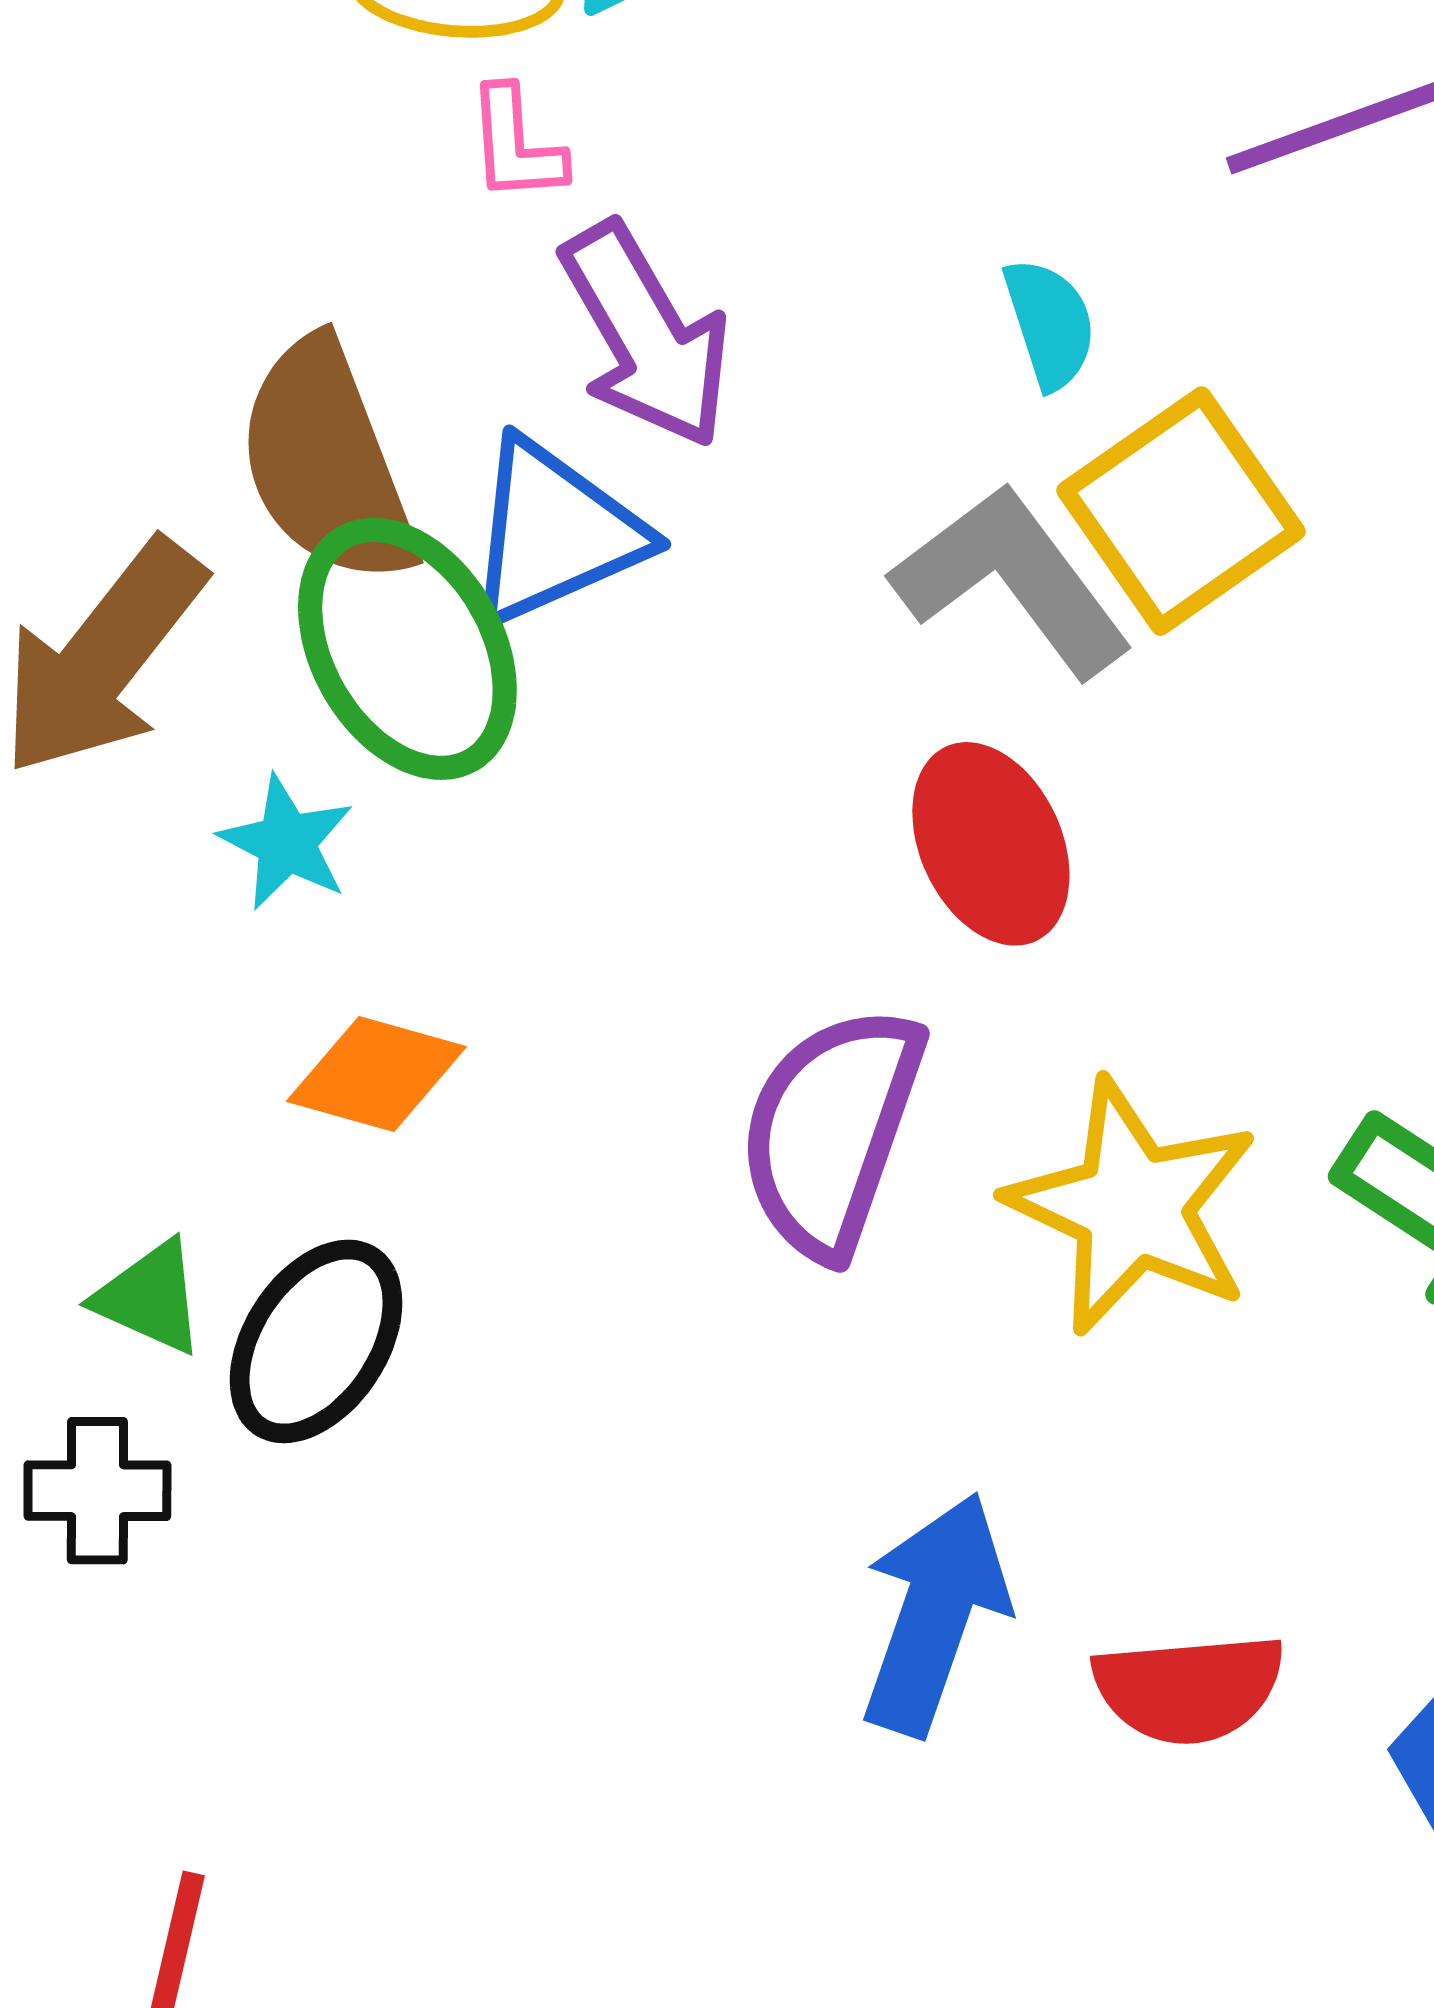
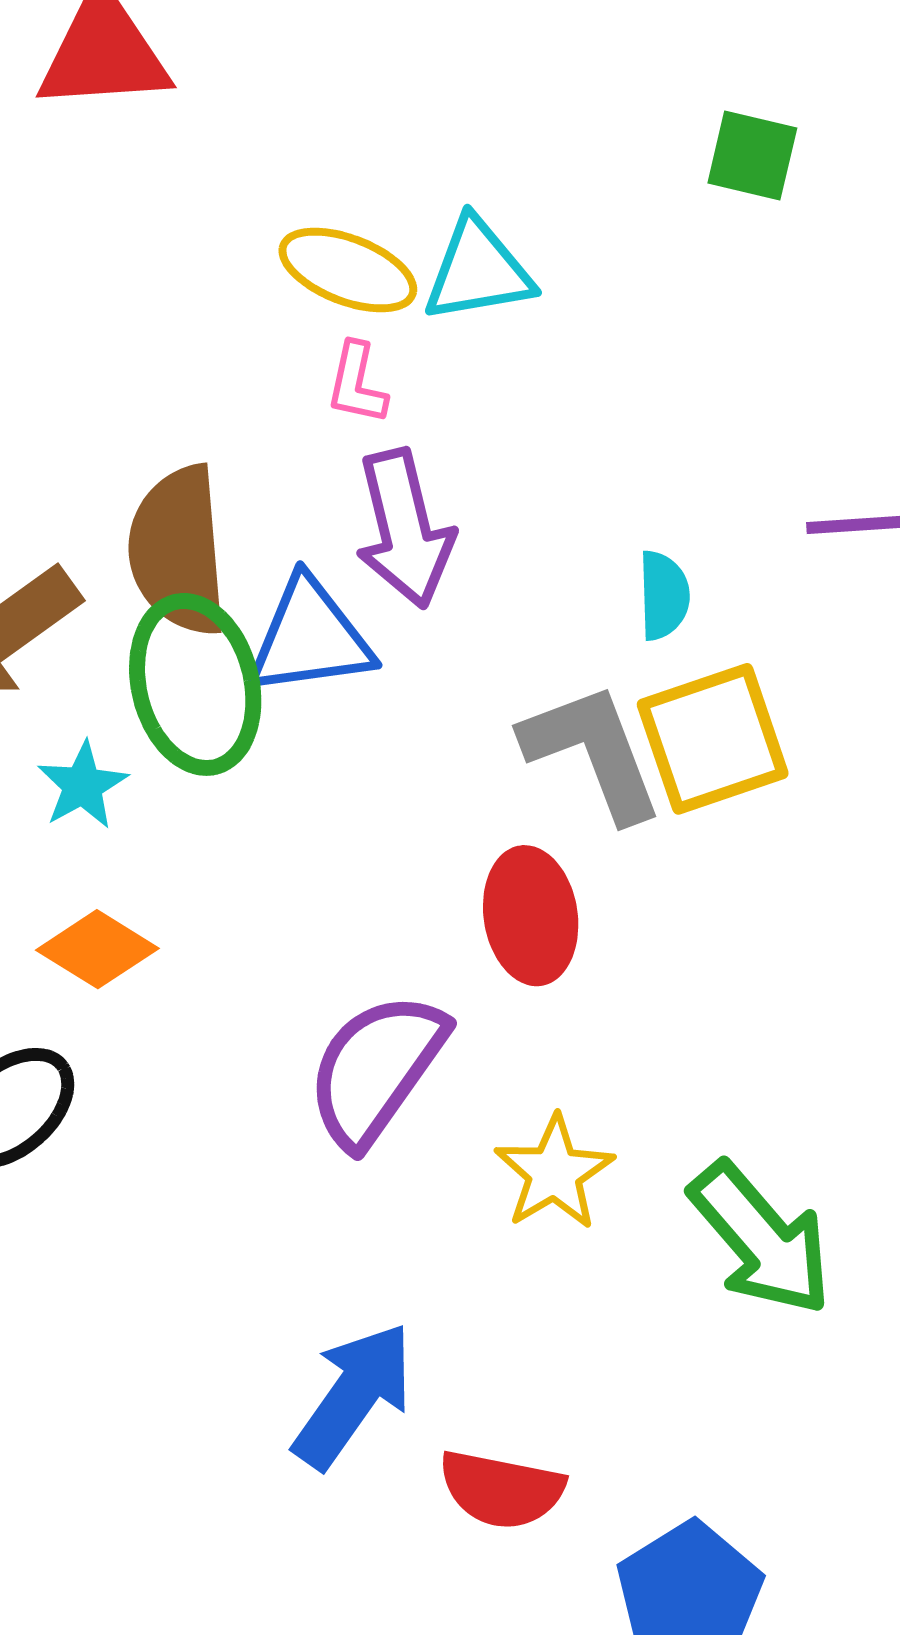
yellow star: (1133, 1207) -> (554, 1173), size x0.7

